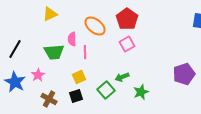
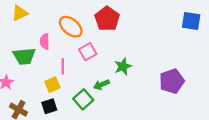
pink square: (127, 44) -> (88, 52), moved
pink line: (85, 52) -> (63, 66), moved
green star: (141, 92) -> (123, 66), moved

